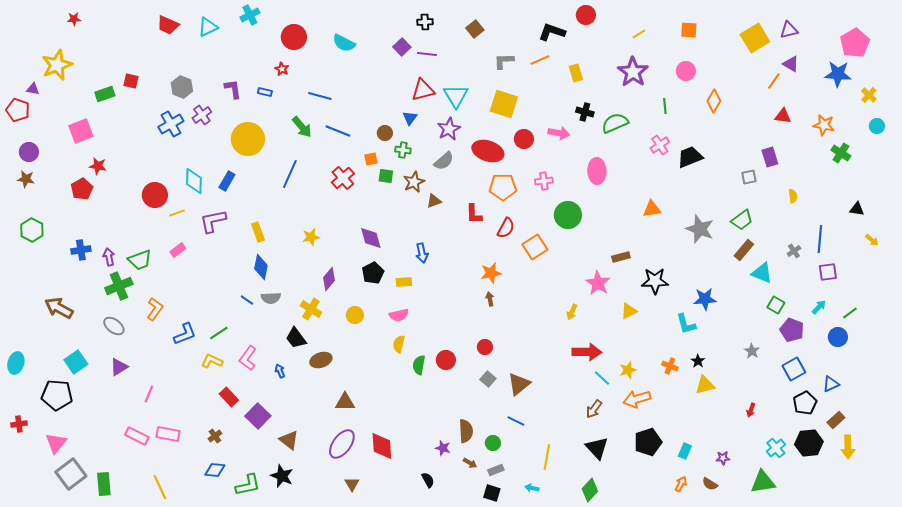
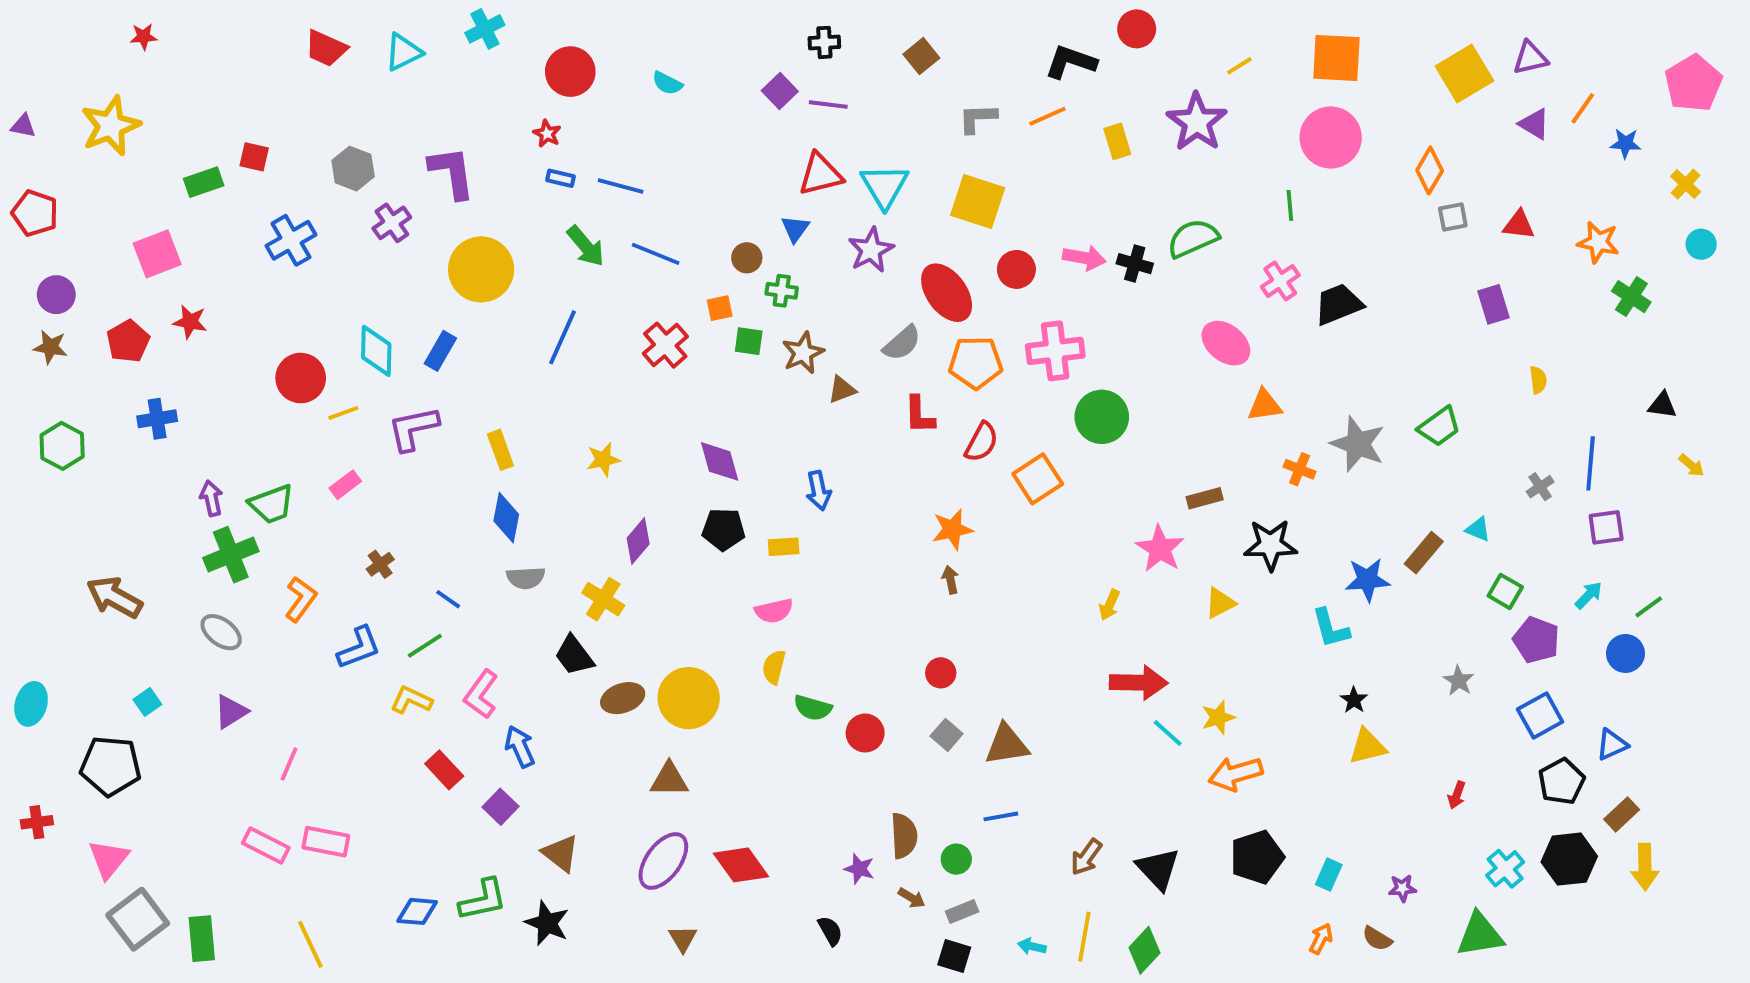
orange square: (689, 30) -> (1336, 58), size x1.6
cyan semicircle: (344, 43) -> (667, 83), size x0.7
pink pentagon: (855, 43) -> (1693, 83), moved
pink circle: (686, 71) -> (1331, 138), size x1.6
purple star: (633, 72) -> (1197, 122), moved
blue star: (838, 74) -> (1625, 143), size x0.6
orange line: (774, 81) -> (1583, 108), moved
purple triangle: (33, 89) -> (23, 126), moved
purple L-shape: (233, 89) -> (452, 172), size x1.4
blue rectangle: (265, 92) -> (561, 178), moved
orange diamond: (714, 101) -> (1430, 170), moved
black cross: (585, 112) -> (1135, 264), moved
blue cross: (171, 124) -> (291, 240), moved
red ellipse: (488, 151) -> (947, 293), turned 36
gray semicircle: (444, 161) -> (902, 343), moved
pink ellipse: (597, 171) -> (1226, 343), moved, turned -50
gray square: (749, 177) -> (1453, 217), moved
pink cross: (544, 181) -> (1055, 351), size x1.6
red pentagon: (82, 189) -> (128, 341), moved
blue cross: (81, 250) -> (157, 419), moved
brown rectangle: (744, 250) -> (1424, 553), moved
black pentagon: (373, 273) -> (724, 529), turned 30
cyan triangle: (762, 273) -> (1478, 529), size x0.6
blue line: (247, 300) -> (448, 599), moved
yellow circle: (355, 315) -> (689, 698), moved, size x1.8
red circle: (446, 360) -> (865, 733), moved
cyan square: (76, 362) -> (147, 702), size x0.6
green semicircle: (419, 365) -> (813, 708), turned -84
orange cross: (670, 366) -> (1300, 469), moved
blue arrow: (280, 371) -> (520, 747), moved, size x1.5
brown triangle: (519, 384) -> (1007, 745), turned 30
brown arrow: (594, 409) -> (1086, 857), moved
purple square: (258, 416) -> (500, 807), size x0.7
blue line: (516, 421) -> (1001, 816), turned -36
brown cross: (215, 436) -> (380, 564), moved
red diamond: (382, 446) -> (741, 865), turned -32
yellow line: (547, 457) -> (1084, 937), moved
green L-shape: (248, 485) -> (483, 900), moved

